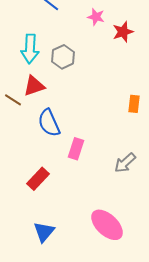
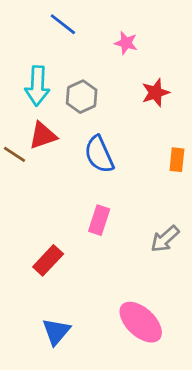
red star: (123, 32) -> (155, 93), moved
blue semicircle: (49, 123) -> (99, 154), moved

